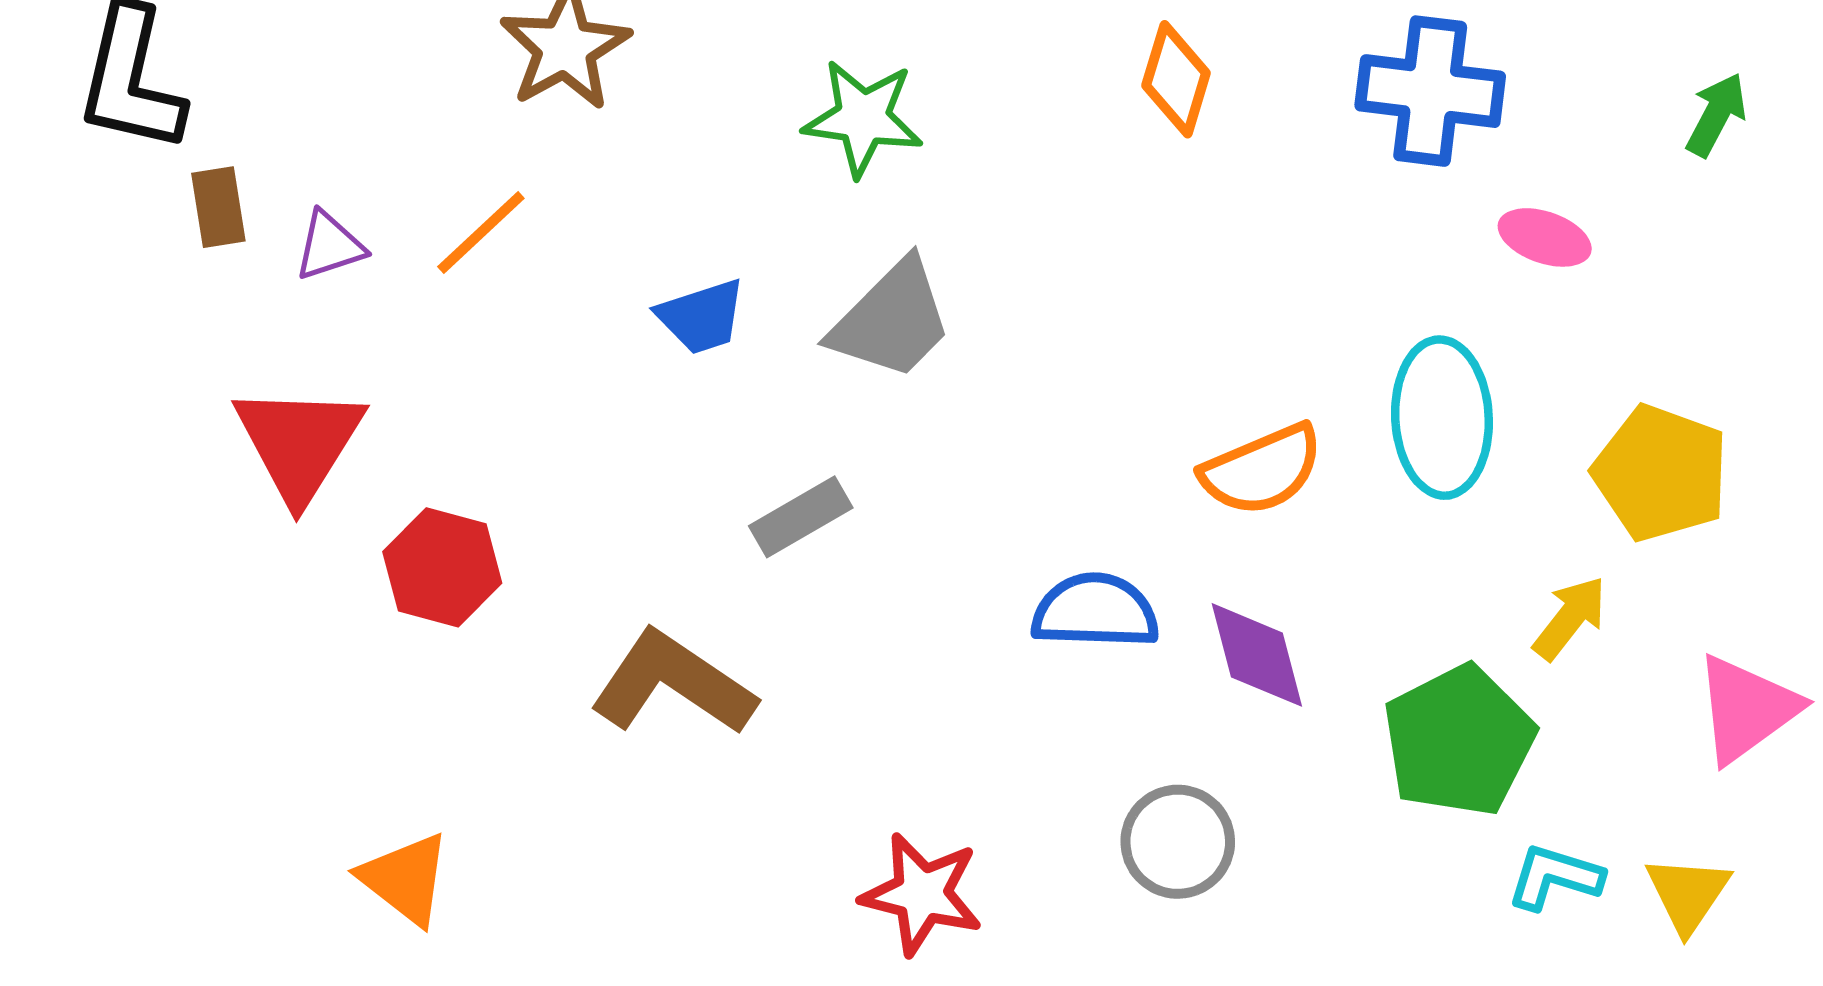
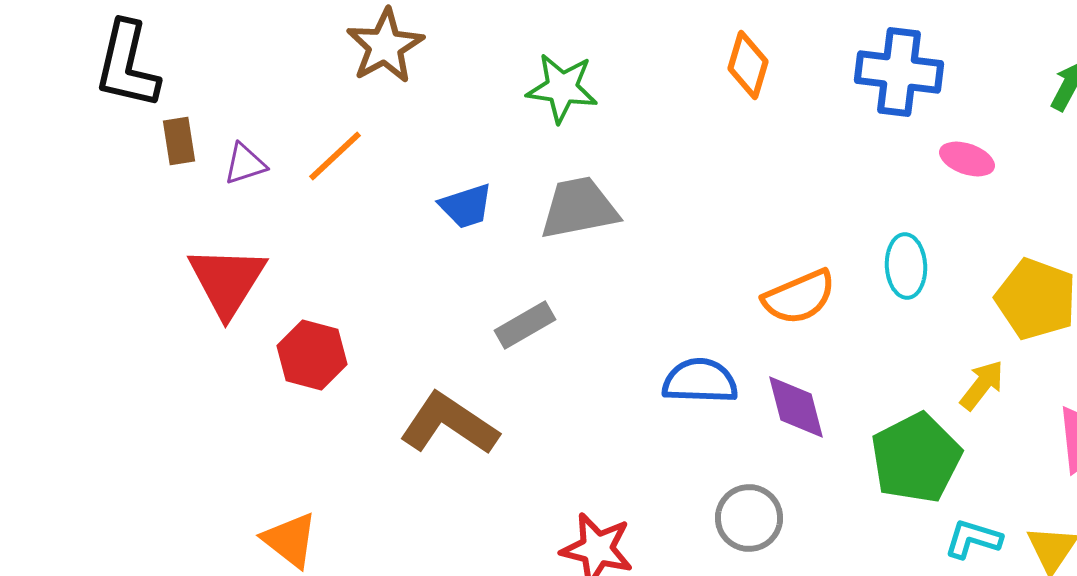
gray trapezoid: (892, 320) -> (579, 208), turned -146
cyan ellipse: (1442, 418) -> (906, 266), size x0.7

